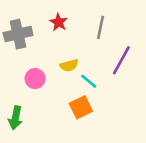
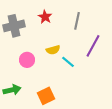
orange square: (81, 107) -> (46, 96), moved
green arrow: (15, 118) -> (12, 90), turned -114

